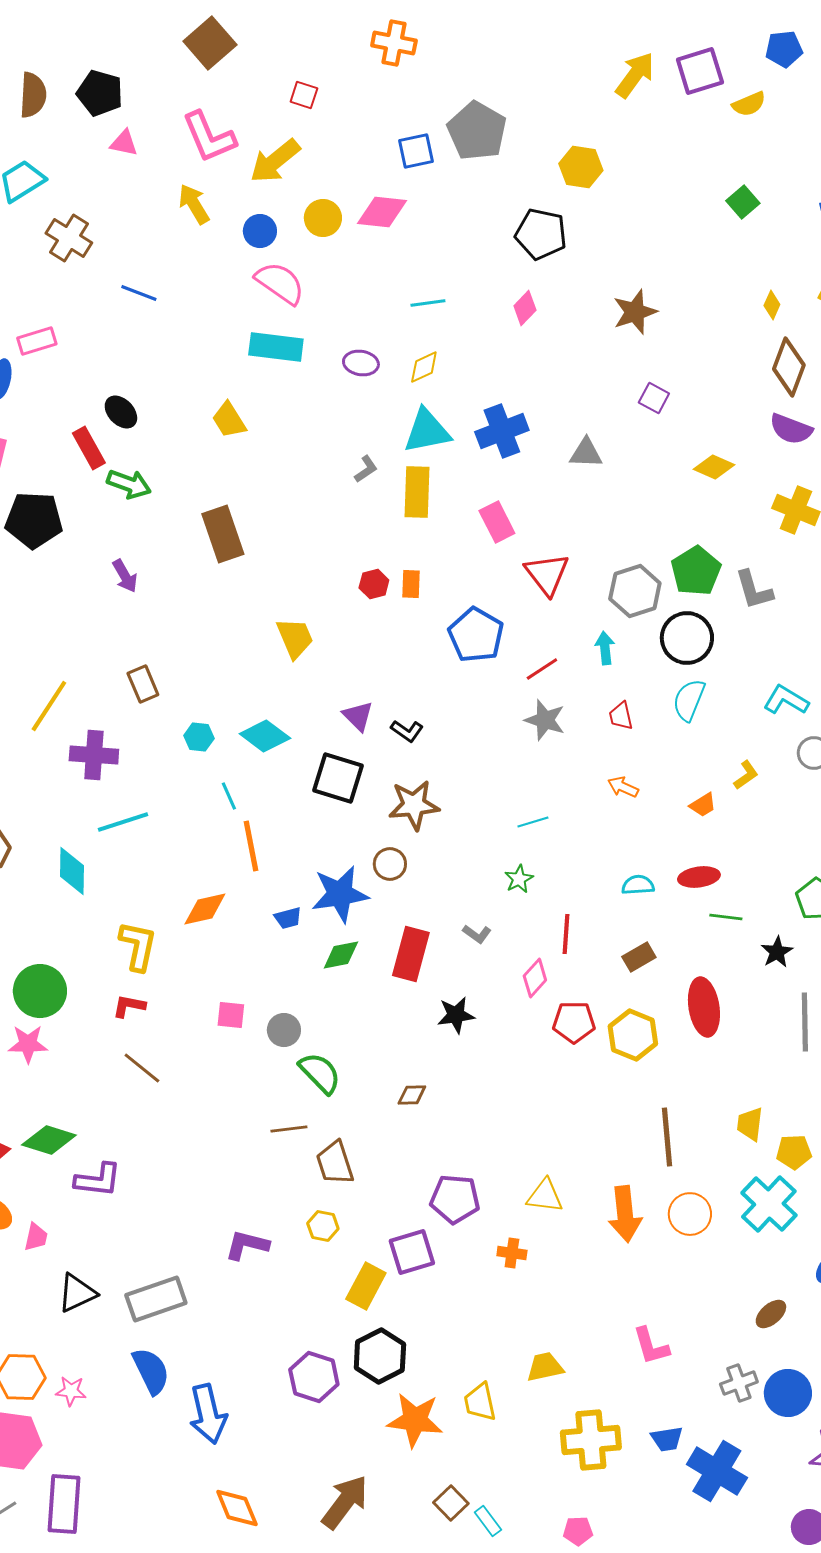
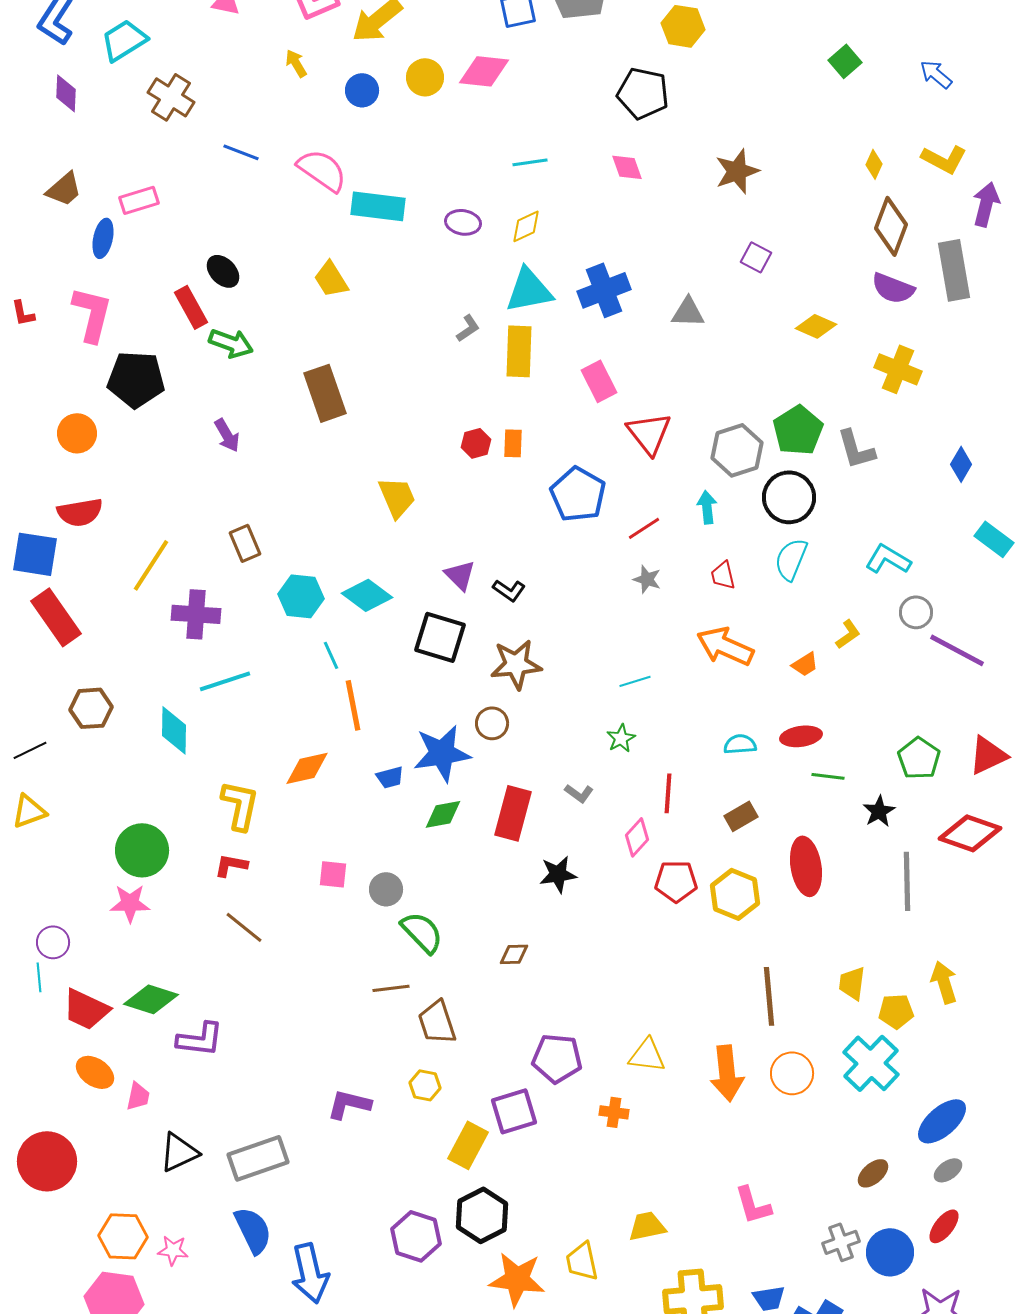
yellow arrow: (194, 204) -> (296, 63), size x0.7
pink semicircle: (280, 283) -> (322, 170), moved
pink diamond: (525, 308) -> (627, 167), turned -64
gray star: (545, 720) -> (647, 579), size x0.7
cyan hexagon: (199, 737) -> (301, 596), size x1.5
orange arrow: (623, 787) -> (725, 646), size x1.8

